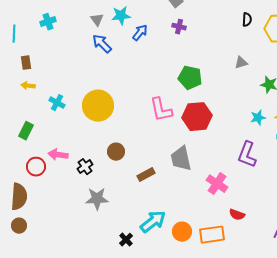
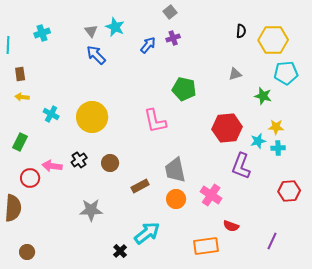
cyan star: (121, 16) -> (115, 27), turned 30
purple cross: (179, 27) -> (173, 38), turned -32
blue arrow: (140, 33) -> (148, 45), moved
red hexagon: (197, 117) -> (227, 128), moved
cyan star: (258, 118) -> (258, 141), moved
black cross: (85, 167) -> (79, 160), moved
brown circle: (19, 226) -> (27, 252), moved
orange circle: (182, 232) -> (176, 199), moved

